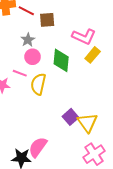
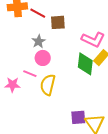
green diamond: (61, 60) -> (85, 64), moved
purple square: (71, 117) -> (78, 117), turned 35

